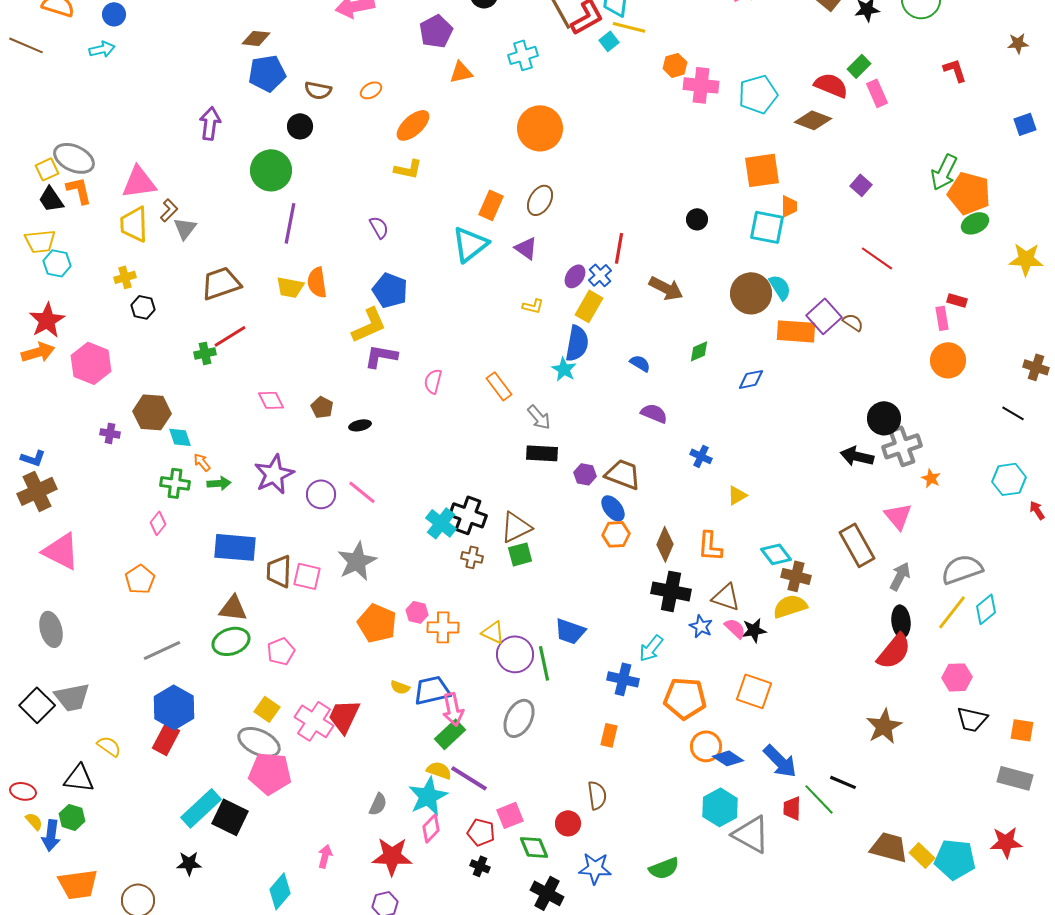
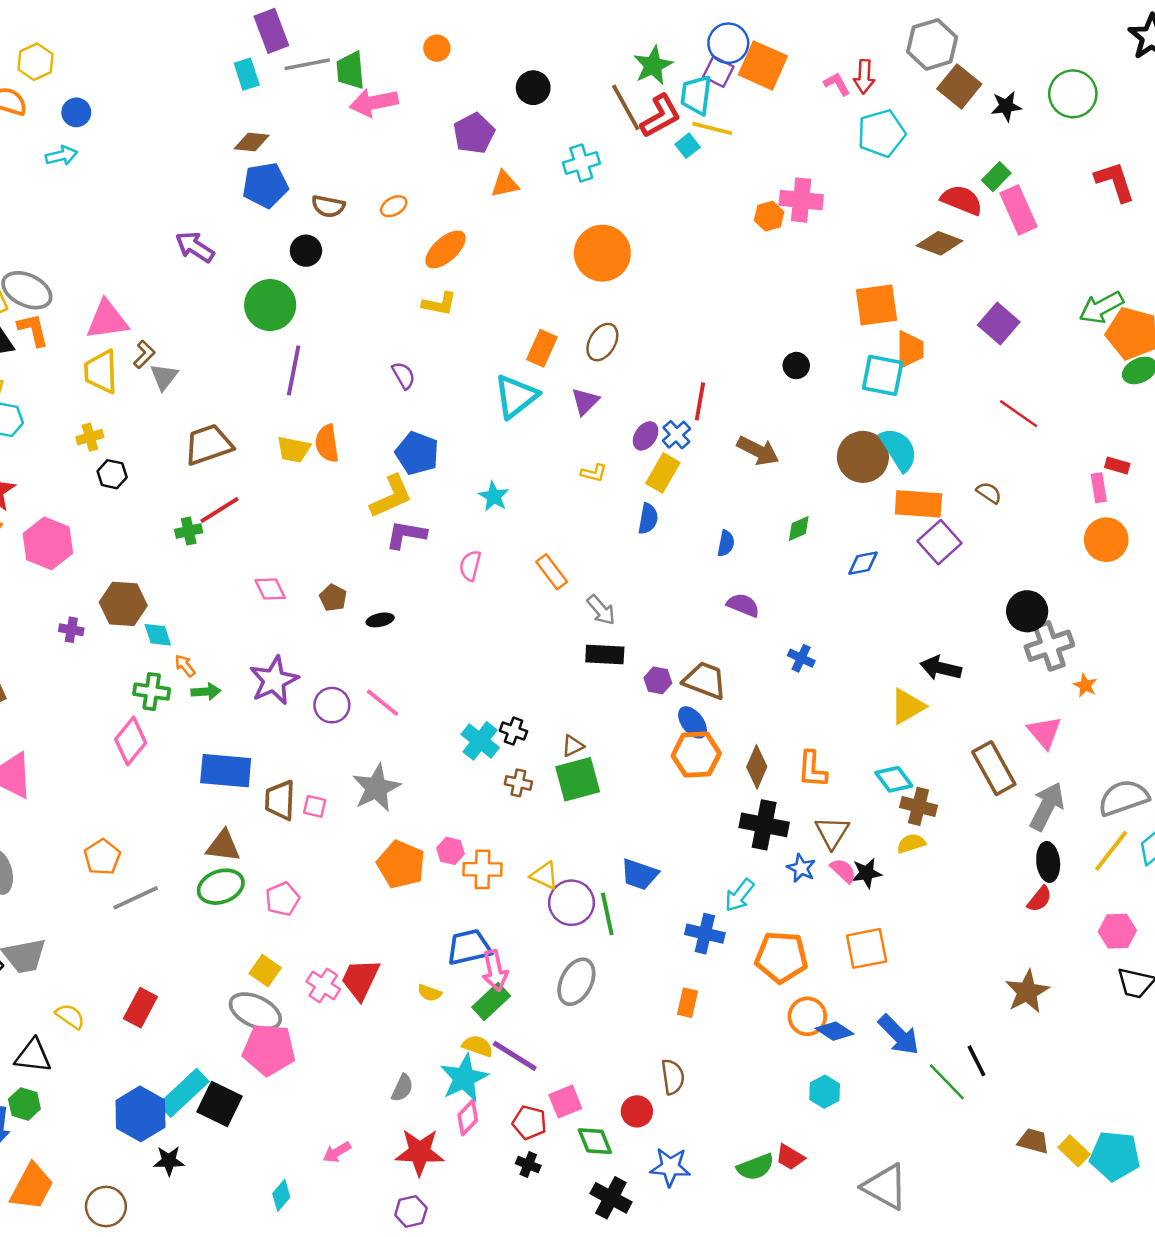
orange hexagon: (675, 65) -> (769, 216), moved
red L-shape: (955, 70) -> (1115, 182), size x1.4
pink rectangle: (877, 93) -> (1019, 210), size x1.4
cyan pentagon: (758, 94) -> (881, 133), moved
purple arrow: (210, 123) -> (195, 247), turned -64
green arrow: (944, 172) -> (1101, 307), turned 36
purple square: (861, 185) -> (999, 324), size x1.5
orange trapezoid: (789, 206) -> (910, 349), size x1.4
purple triangle: (526, 248) -> (585, 401), turned 40
cyan semicircle: (780, 287) -> (899, 450), size x1.4
purple square: (824, 316) -> (939, 542), moved
blue semicircle: (577, 343) -> (648, 519), size x0.7
blue semicircle: (640, 363) -> (726, 543), turned 70
cyan star: (564, 369) -> (494, 496), moved
black arrow: (857, 456) -> (941, 668), moved
yellow triangle: (737, 495) -> (907, 706), moved, size x1.5
black cross: (468, 515) -> (513, 731), size x0.6
pink diamond: (158, 523) -> (131, 741), size x1.6
brown triangle: (516, 527) -> (573, 746), size x0.6
orange hexagon: (616, 534) -> (696, 755), size x1.4
green square: (520, 554) -> (578, 779), size x1.5
pink square: (307, 576) -> (315, 806), size x0.7
gray arrow: (900, 576) -> (1047, 806), size x1.4
orange pentagon: (140, 579) -> (102, 857), moved
brown triangle: (726, 597) -> (832, 832), turned 44
yellow semicircle: (790, 606) -> (911, 843), size x0.7
red semicircle: (894, 651) -> (1040, 899), size x0.6
yellow semicircle: (400, 687) -> (429, 993), moved
orange square: (754, 691) -> (867, 948), turned -30
blue hexagon: (174, 707) -> (140, 1114), moved
pink cross: (314, 721) -> (323, 985), size x0.7
black line: (843, 782) -> (977, 1061), turned 40
cyan hexagon: (720, 807) -> (825, 1092), size x0.7
red trapezoid: (792, 808) -> (790, 1157), moved, turned -60
gray triangle: (751, 834) -> (885, 1187), moved
brown trapezoid: (889, 847) -> (1033, 1141), size x0.7
pink arrow: (325, 856) -> (337, 1152), turned -135
orange trapezoid: (78, 884) -> (32, 1187), turned -54
cyan diamond: (280, 891) -> (281, 1195), size x0.7

